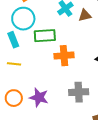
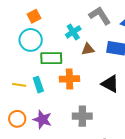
brown triangle: (85, 15) -> (88, 49), moved
cyan rectangle: (13, 40) -> (38, 85), moved

